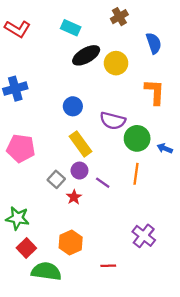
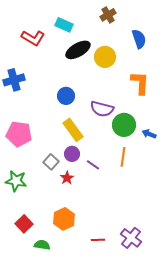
red L-shape: (17, 29) -> (33, 38), moved
green star: (17, 218) -> (16, 181), moved
purple cross: (144, 236) -> (131, 238), moved
green semicircle: (46, 271) -> (42, 245), size x0.6

